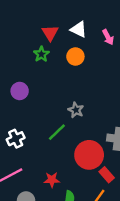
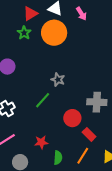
red triangle: (50, 33) -> (30, 14), turned 35
orange circle: (75, 56) -> (54, 33), size x1.6
red circle: (89, 155) -> (72, 118), size x0.7

